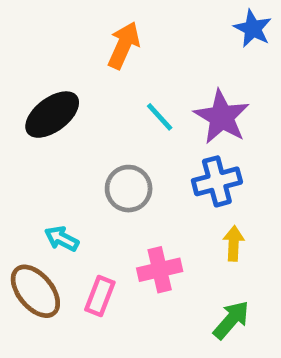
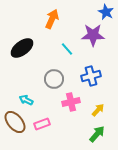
purple star: (222, 117) -> (93, 35), moved, turned -30
yellow arrow: (234, 243) -> (98, 110), moved, turned 40
pink cross: (160, 270) -> (71, 102), moved
pink rectangle: (100, 296) -> (42, 124), turned 49

